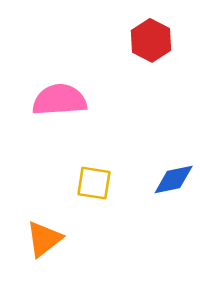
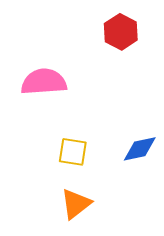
orange triangle: (44, 239) -> (76, 204), moved

